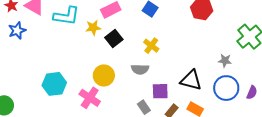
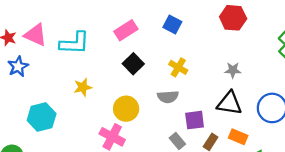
yellow star: (93, 28) -> (83, 87), moved
gray star: (225, 61) -> (233, 70), moved
cyan hexagon: (54, 84) -> (42, 117), moved

